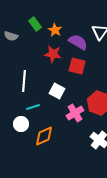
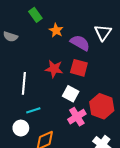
green rectangle: (35, 24) -> (35, 15), moved
red star: (53, 54) -> (54, 69), moved
white square: (57, 91) -> (71, 94), moved

